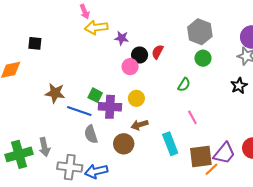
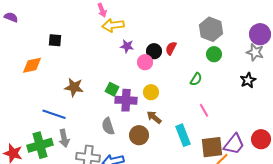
purple star: (122, 38) -> (127, 46), moved
blue line: (79, 111) -> (54, 114), moved
brown arrow: (140, 125) -> (154, 117), turned 56

